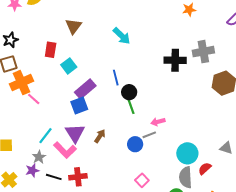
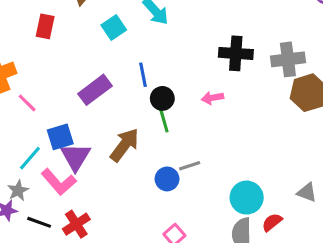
gray cross: (203, 52) -> (288, 59), moved
cyan square: (69, 66) -> (114, 27), moved
pink line: (34, 99) -> (27, 103), moved
blue square: (79, 105) -> (60, 137), moved
pink arrow: (158, 122) -> (212, 98), moved
brown arrow: (100, 136) -> (124, 145), moved, size x1.6
red cross: (78, 177) -> (76, 224), turned -30

